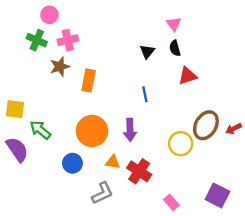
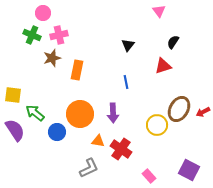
pink triangle: (174, 24) -> (159, 11), moved
black semicircle: (175, 48) -> (173, 42), moved, turned 48
blue circle: (72, 163) -> (57, 132), moved

